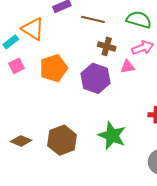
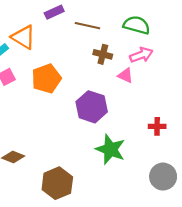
pink triangle: (128, 67) -> (125, 75), turned 35
purple hexagon: (95, 78) -> (92, 107), moved
brown hexagon: (62, 140) -> (57, 183), moved

